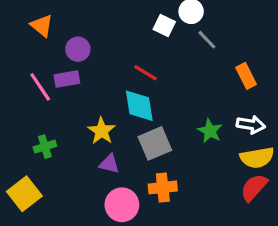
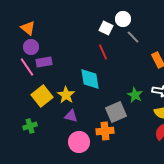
purple circle: (78, 49) -> (31, 47), moved
red line: (145, 73) -> (103, 52), moved, turned 35
gray square: (155, 143) -> (116, 112), moved
green cross: (45, 147) -> (30, 126), moved
yellow square: (24, 194) -> (42, 96), moved

